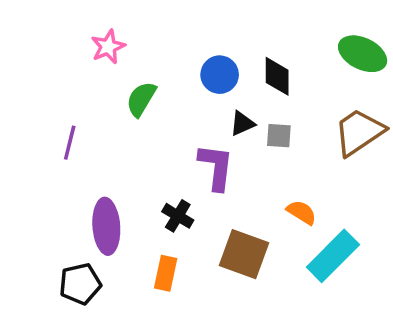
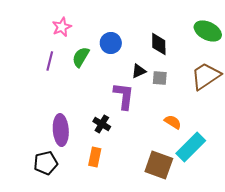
blue circle: (220, 75) -> (111, 43), moved
purple line: (70, 143) -> (50, 61), moved
brown square: (244, 254) -> (159, 165), moved

